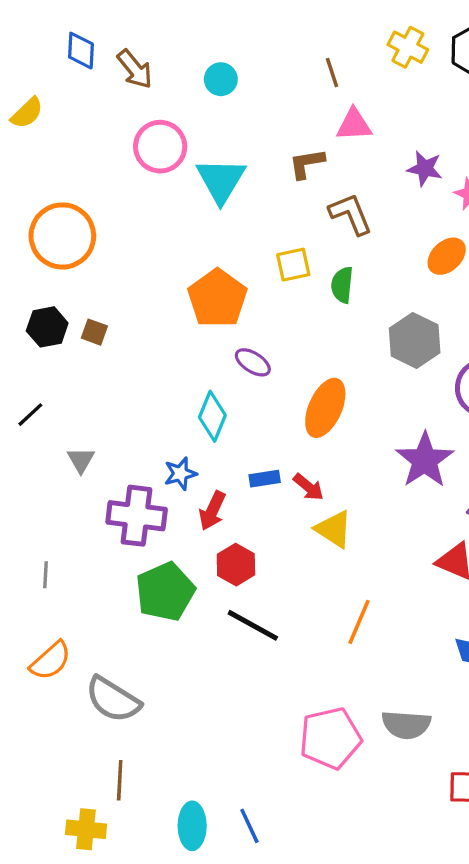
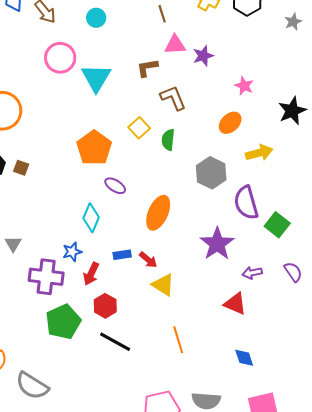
purple star: (425, 169) -> (203, 56), moved, turned -30
yellow square: (293, 265) -> (139, 128), turned -30
orange line: (359, 622) -> (178, 340), turned -40

